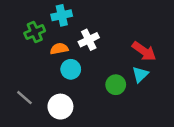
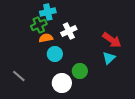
green cross: (35, 32) -> (39, 25), moved
green circle: (116, 85) -> (80, 71), moved
white circle: (60, 107) -> (62, 83), moved

